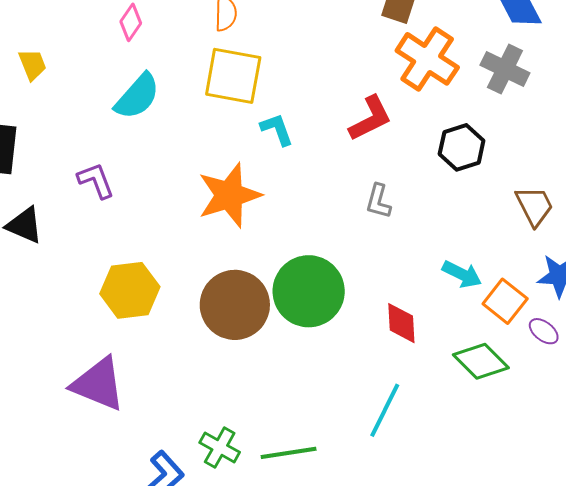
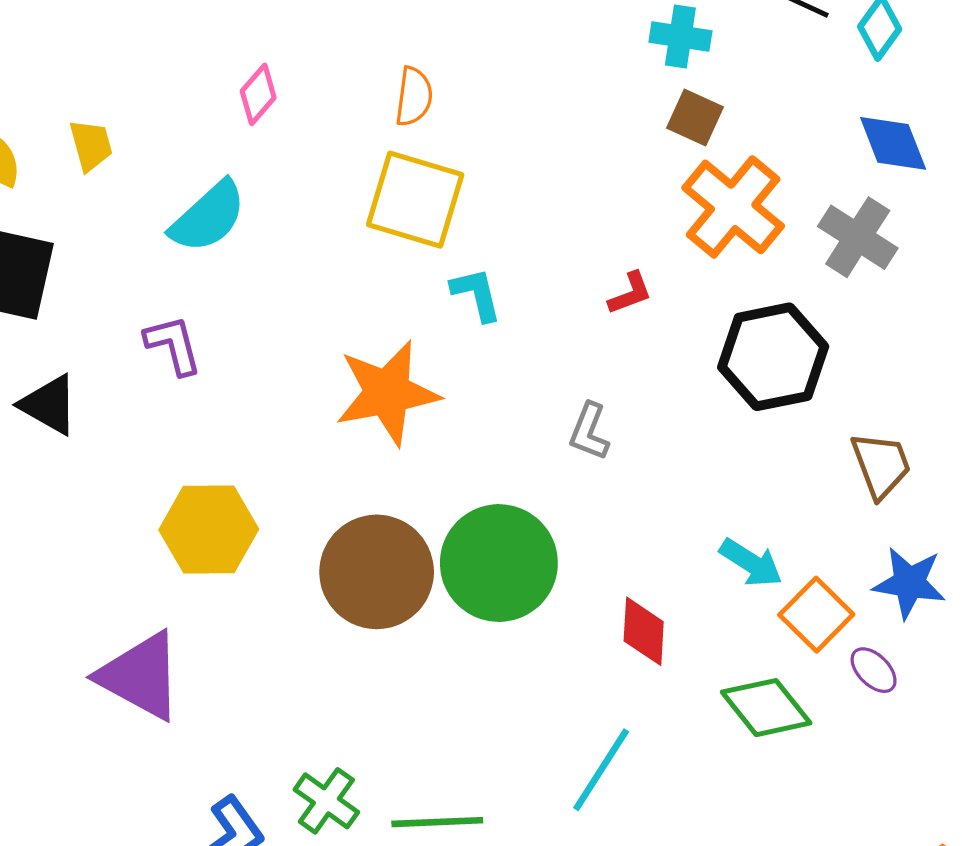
cyan semicircle: (137, 96) -> (208, 217), moved
red L-shape: (370, 118) -> (630, 293), size x0.6
black hexagon: (462, 147) -> (773, 357), size x1.4
gray L-shape: (378, 201) -> (589, 432), moved

